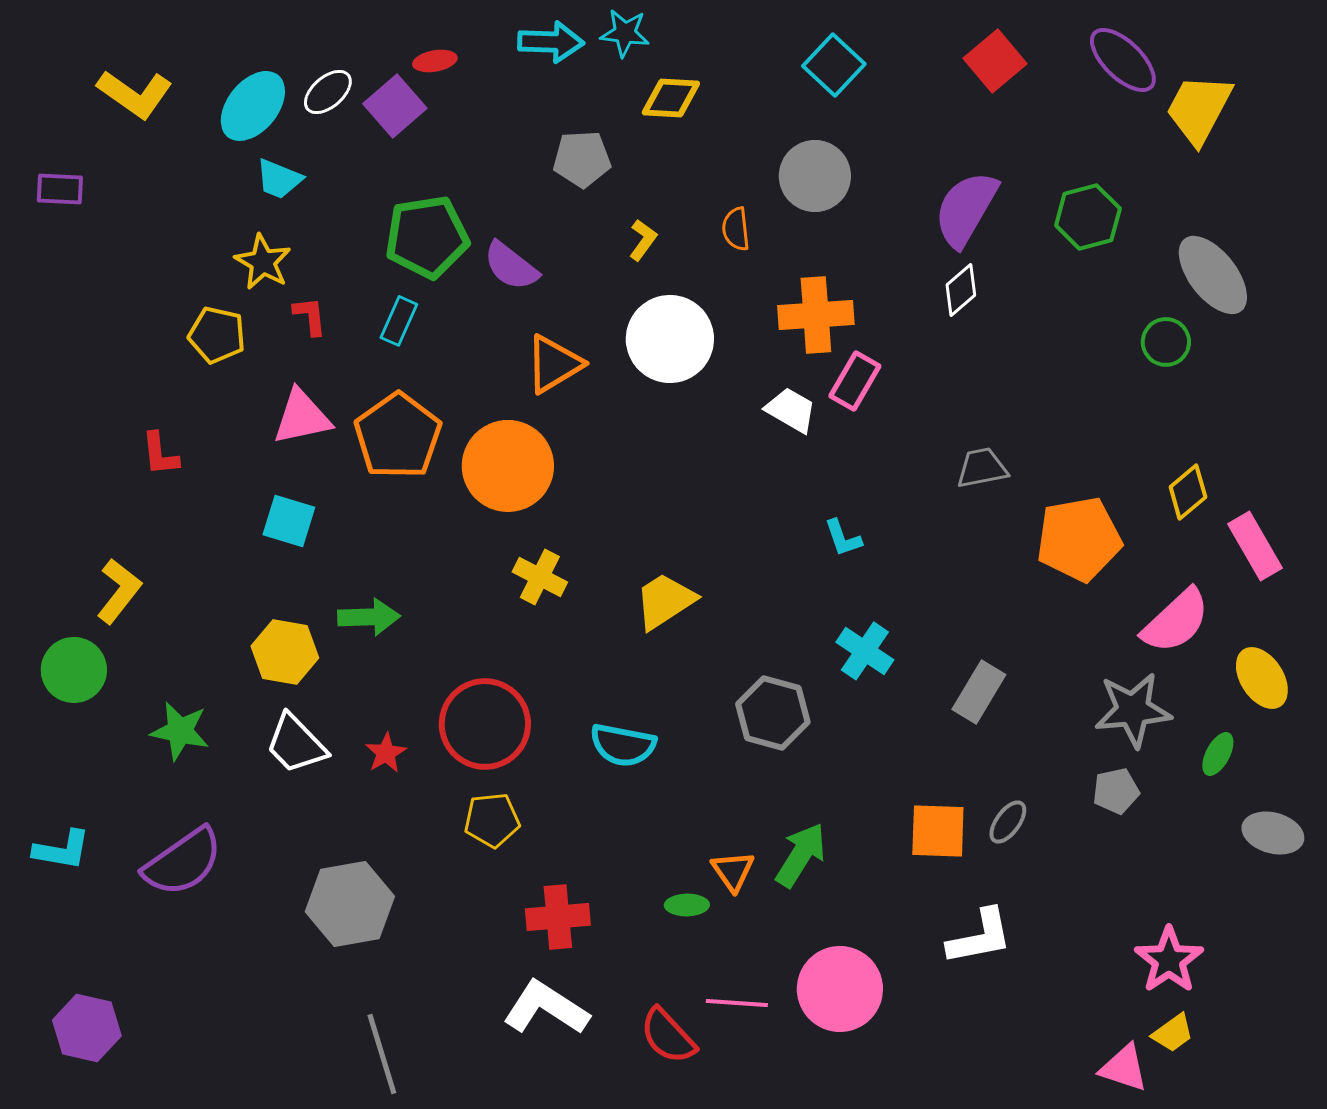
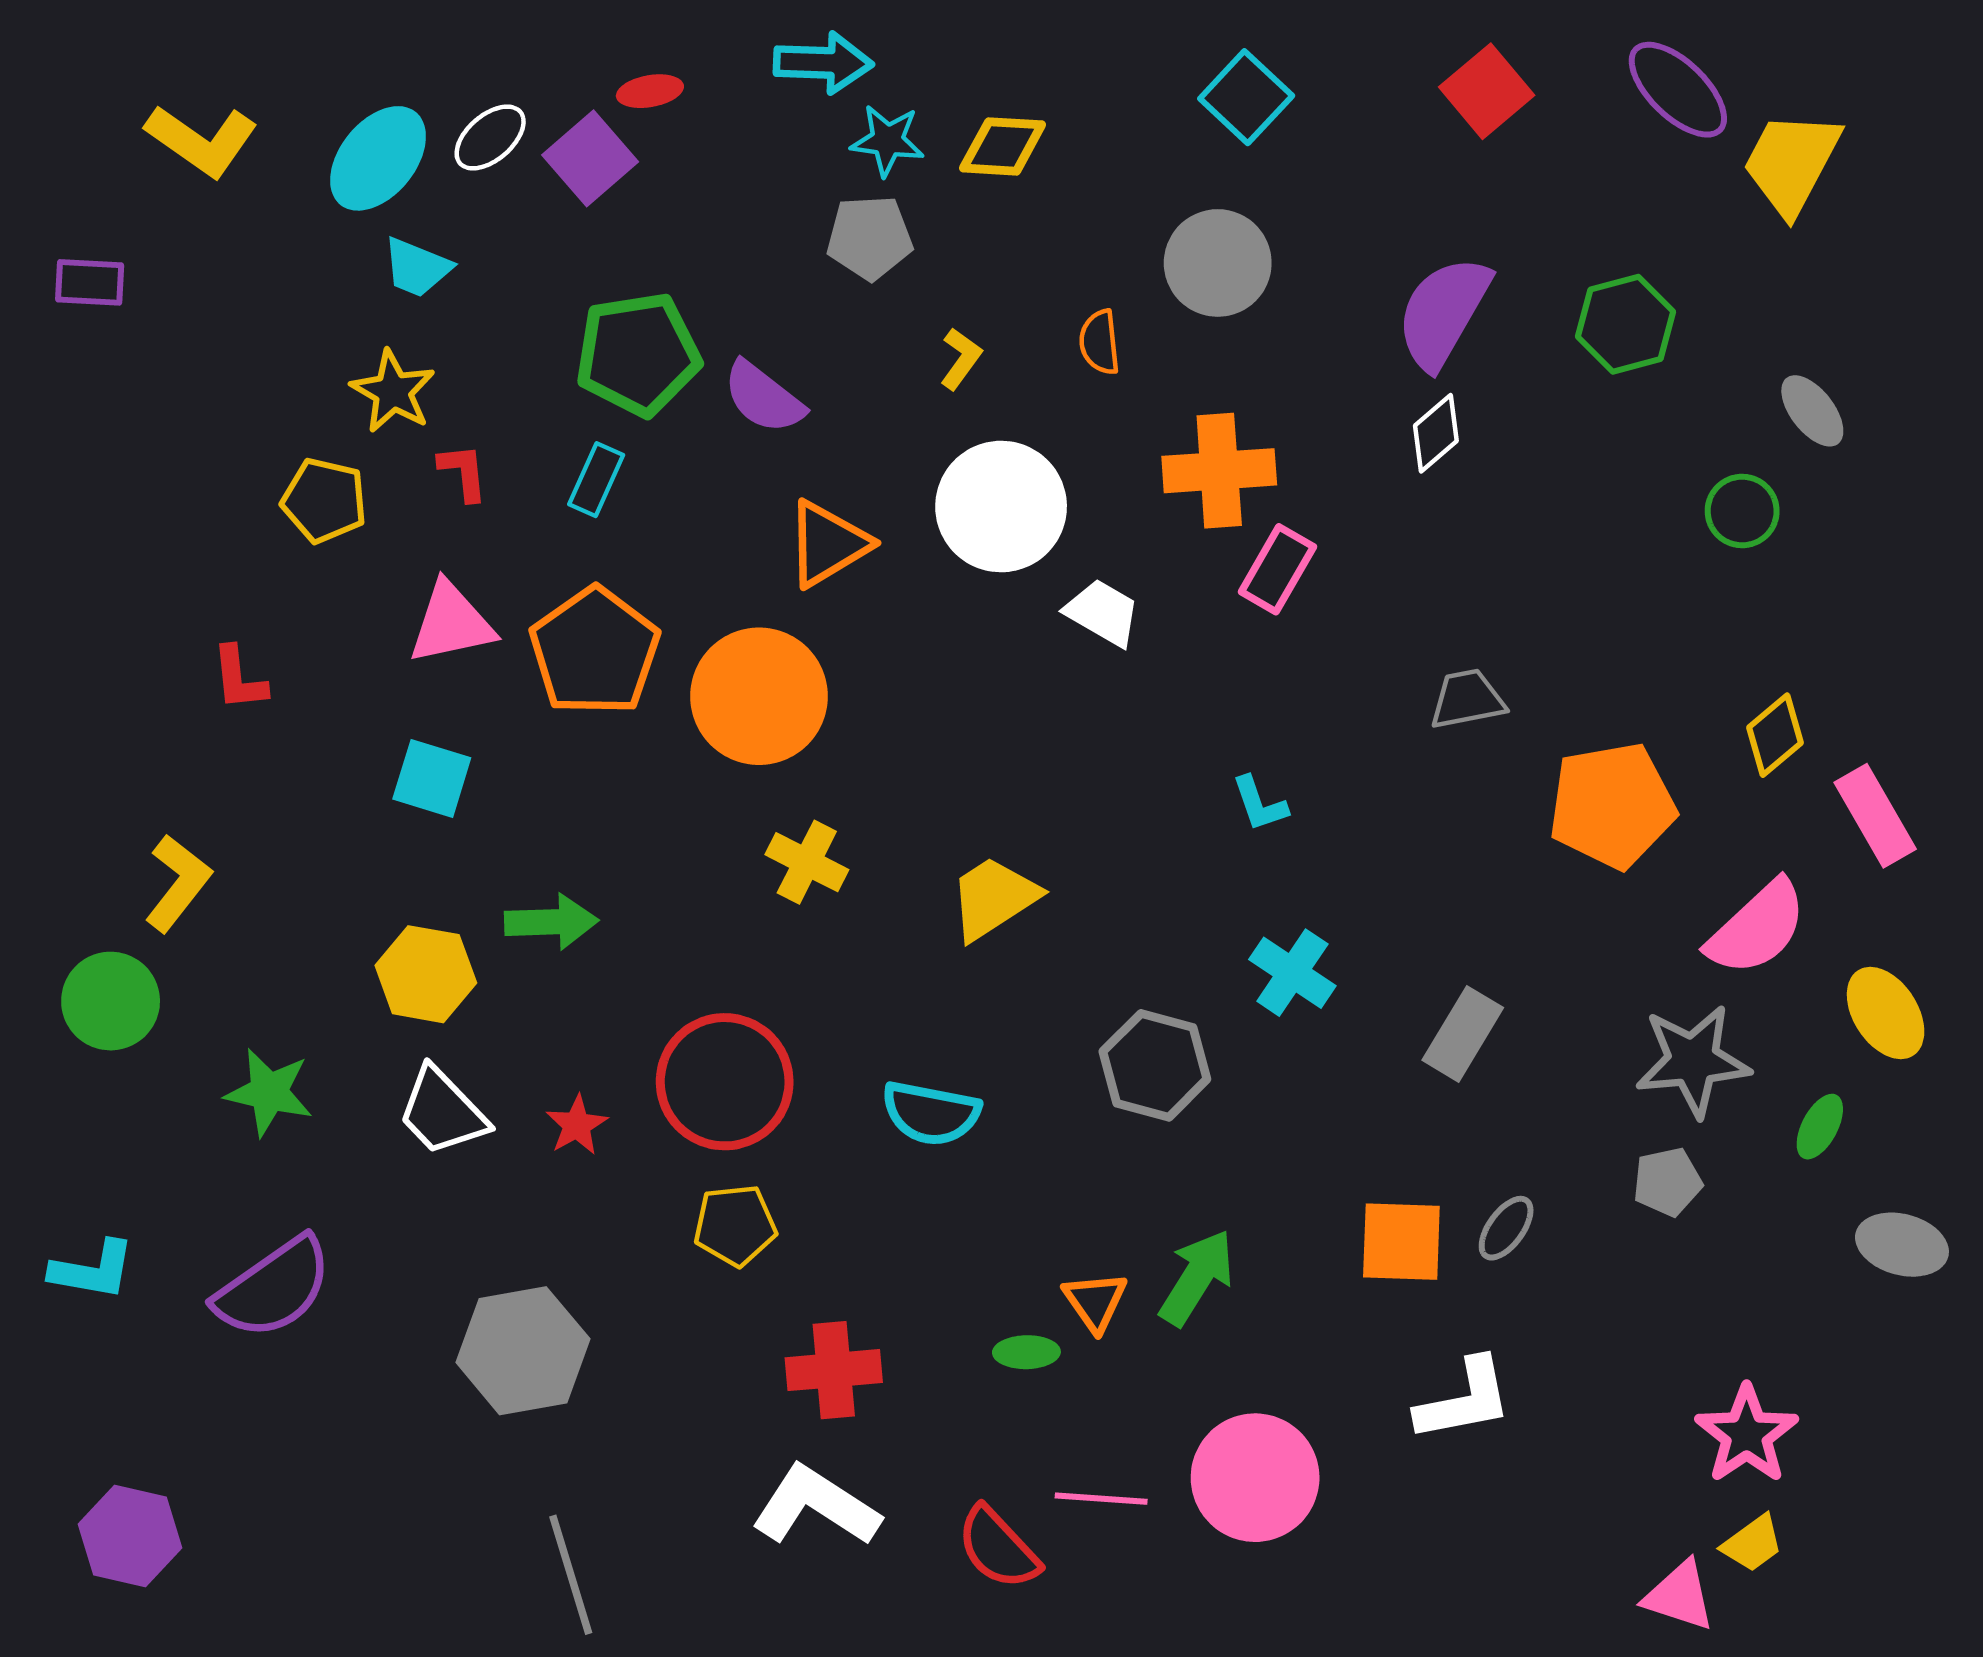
cyan star: (625, 33) -> (887, 140), moved
gray ellipse: (1213, 275) -> (1812, 411), size x0.6
white trapezoid: (791, 410) -> (1103, 613), moved

